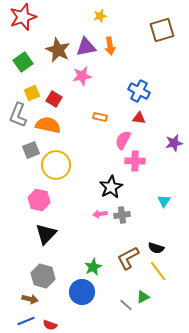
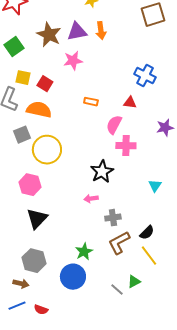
blue cross: (139, 91) -> (145, 76), moved
yellow square: (32, 93) -> (23, 78), turned 35
gray cross: (122, 215) -> (113, 218), moved
black semicircle: (156, 248) -> (147, 233), turned -63

